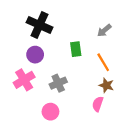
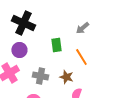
gray cross: (58, 83) -> (40, 76), turned 35
brown star: (106, 85) -> (66, 77), moved

